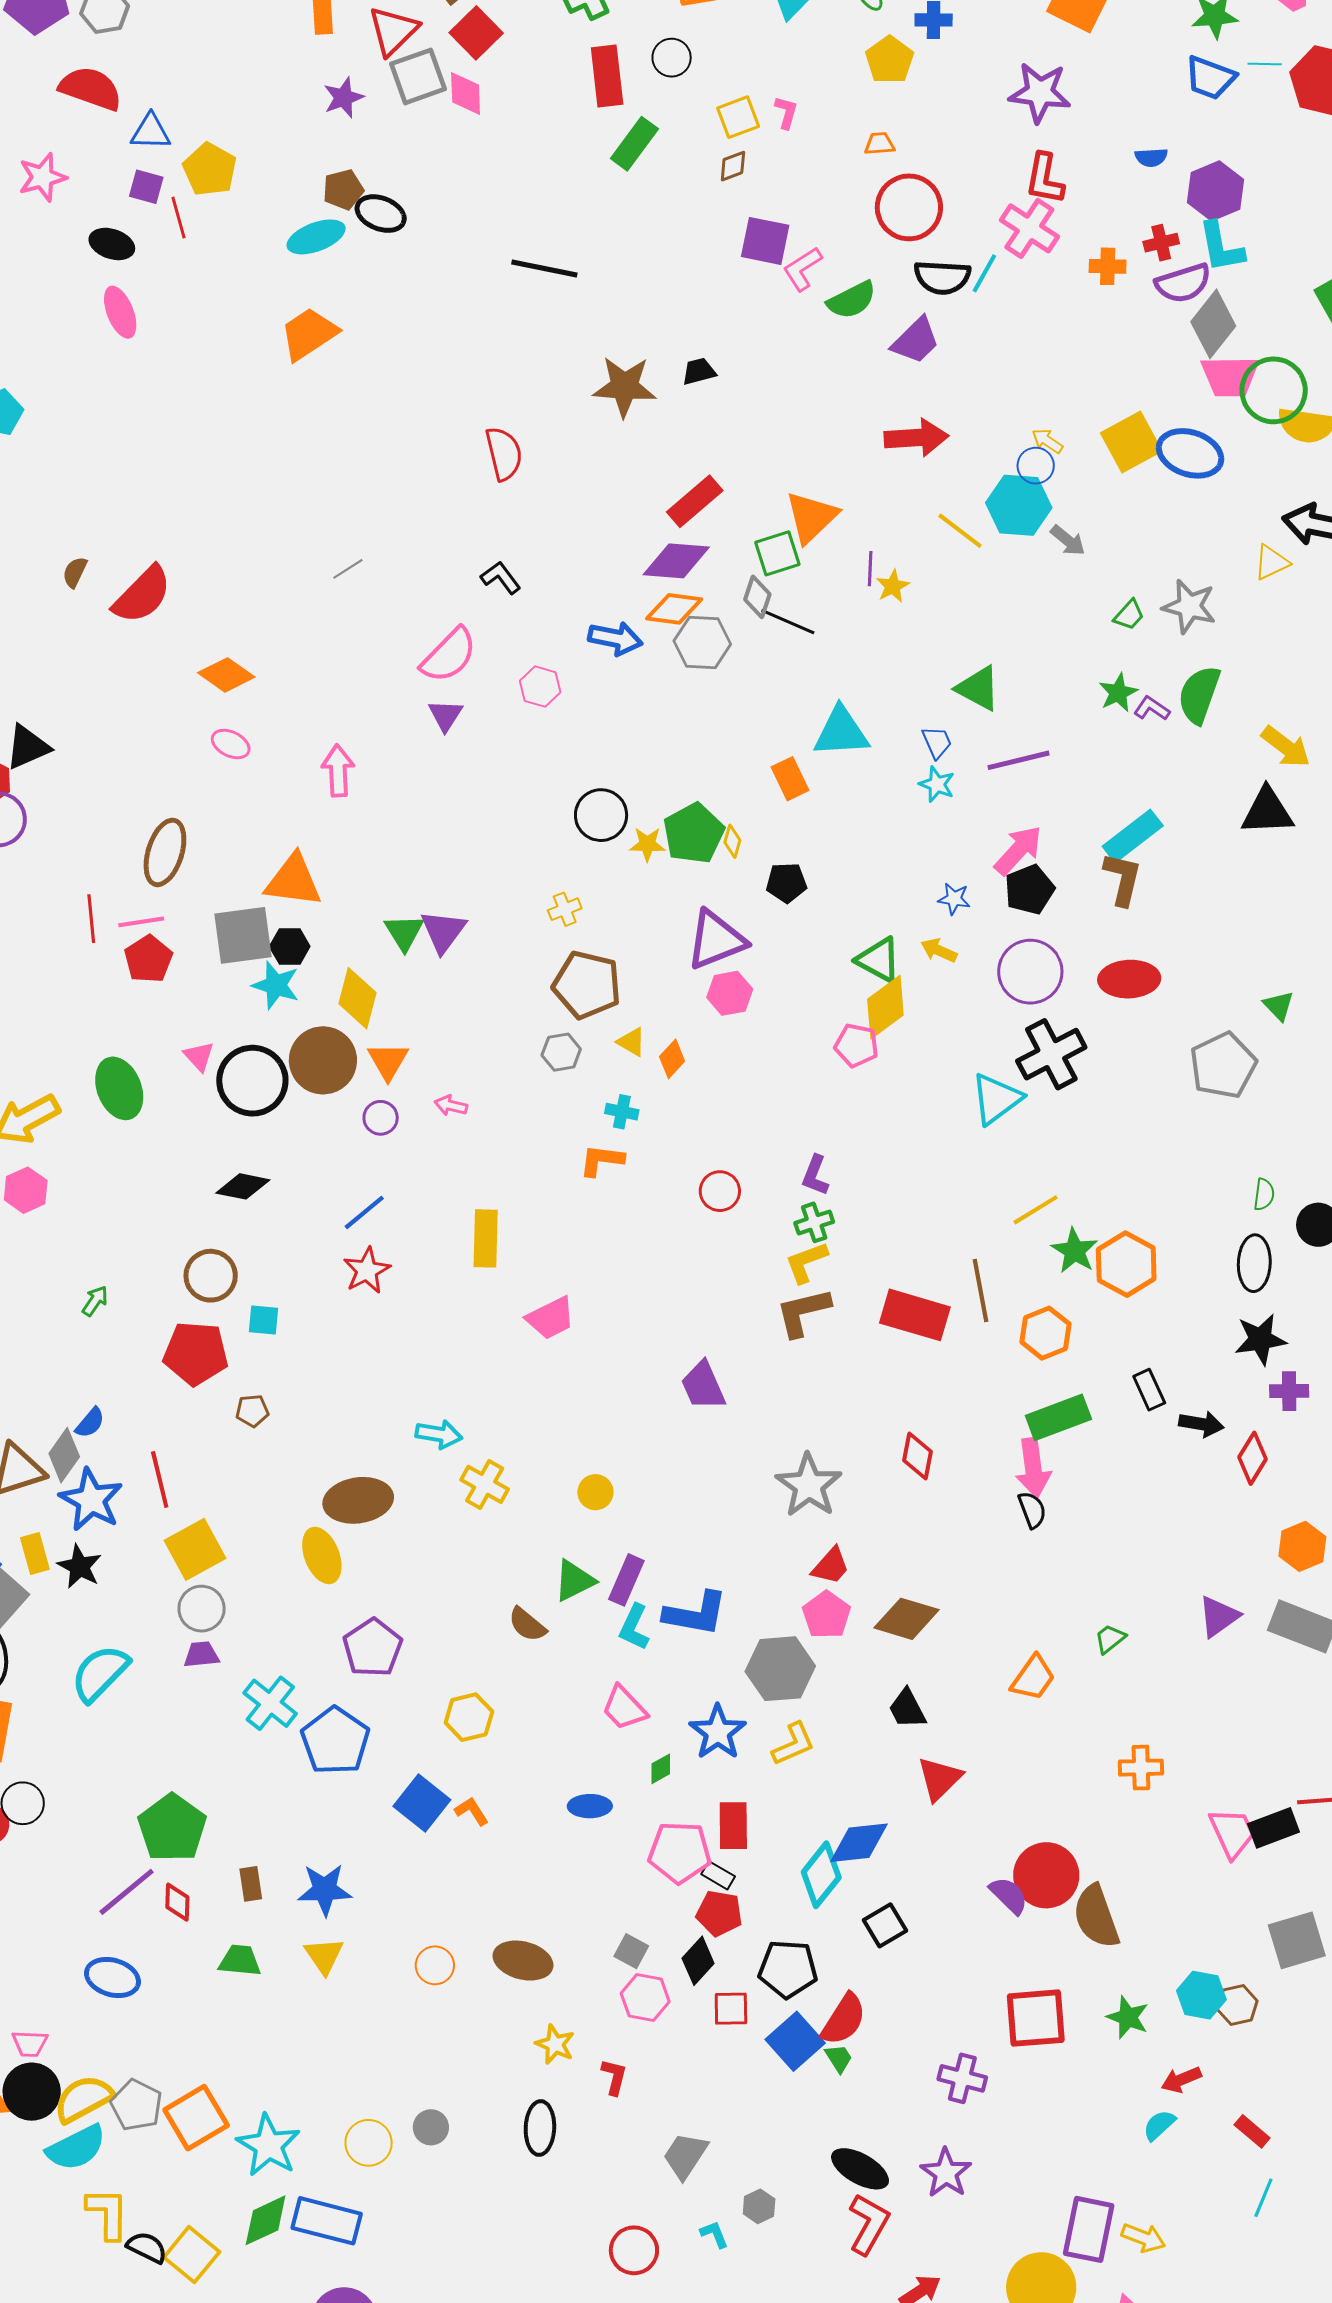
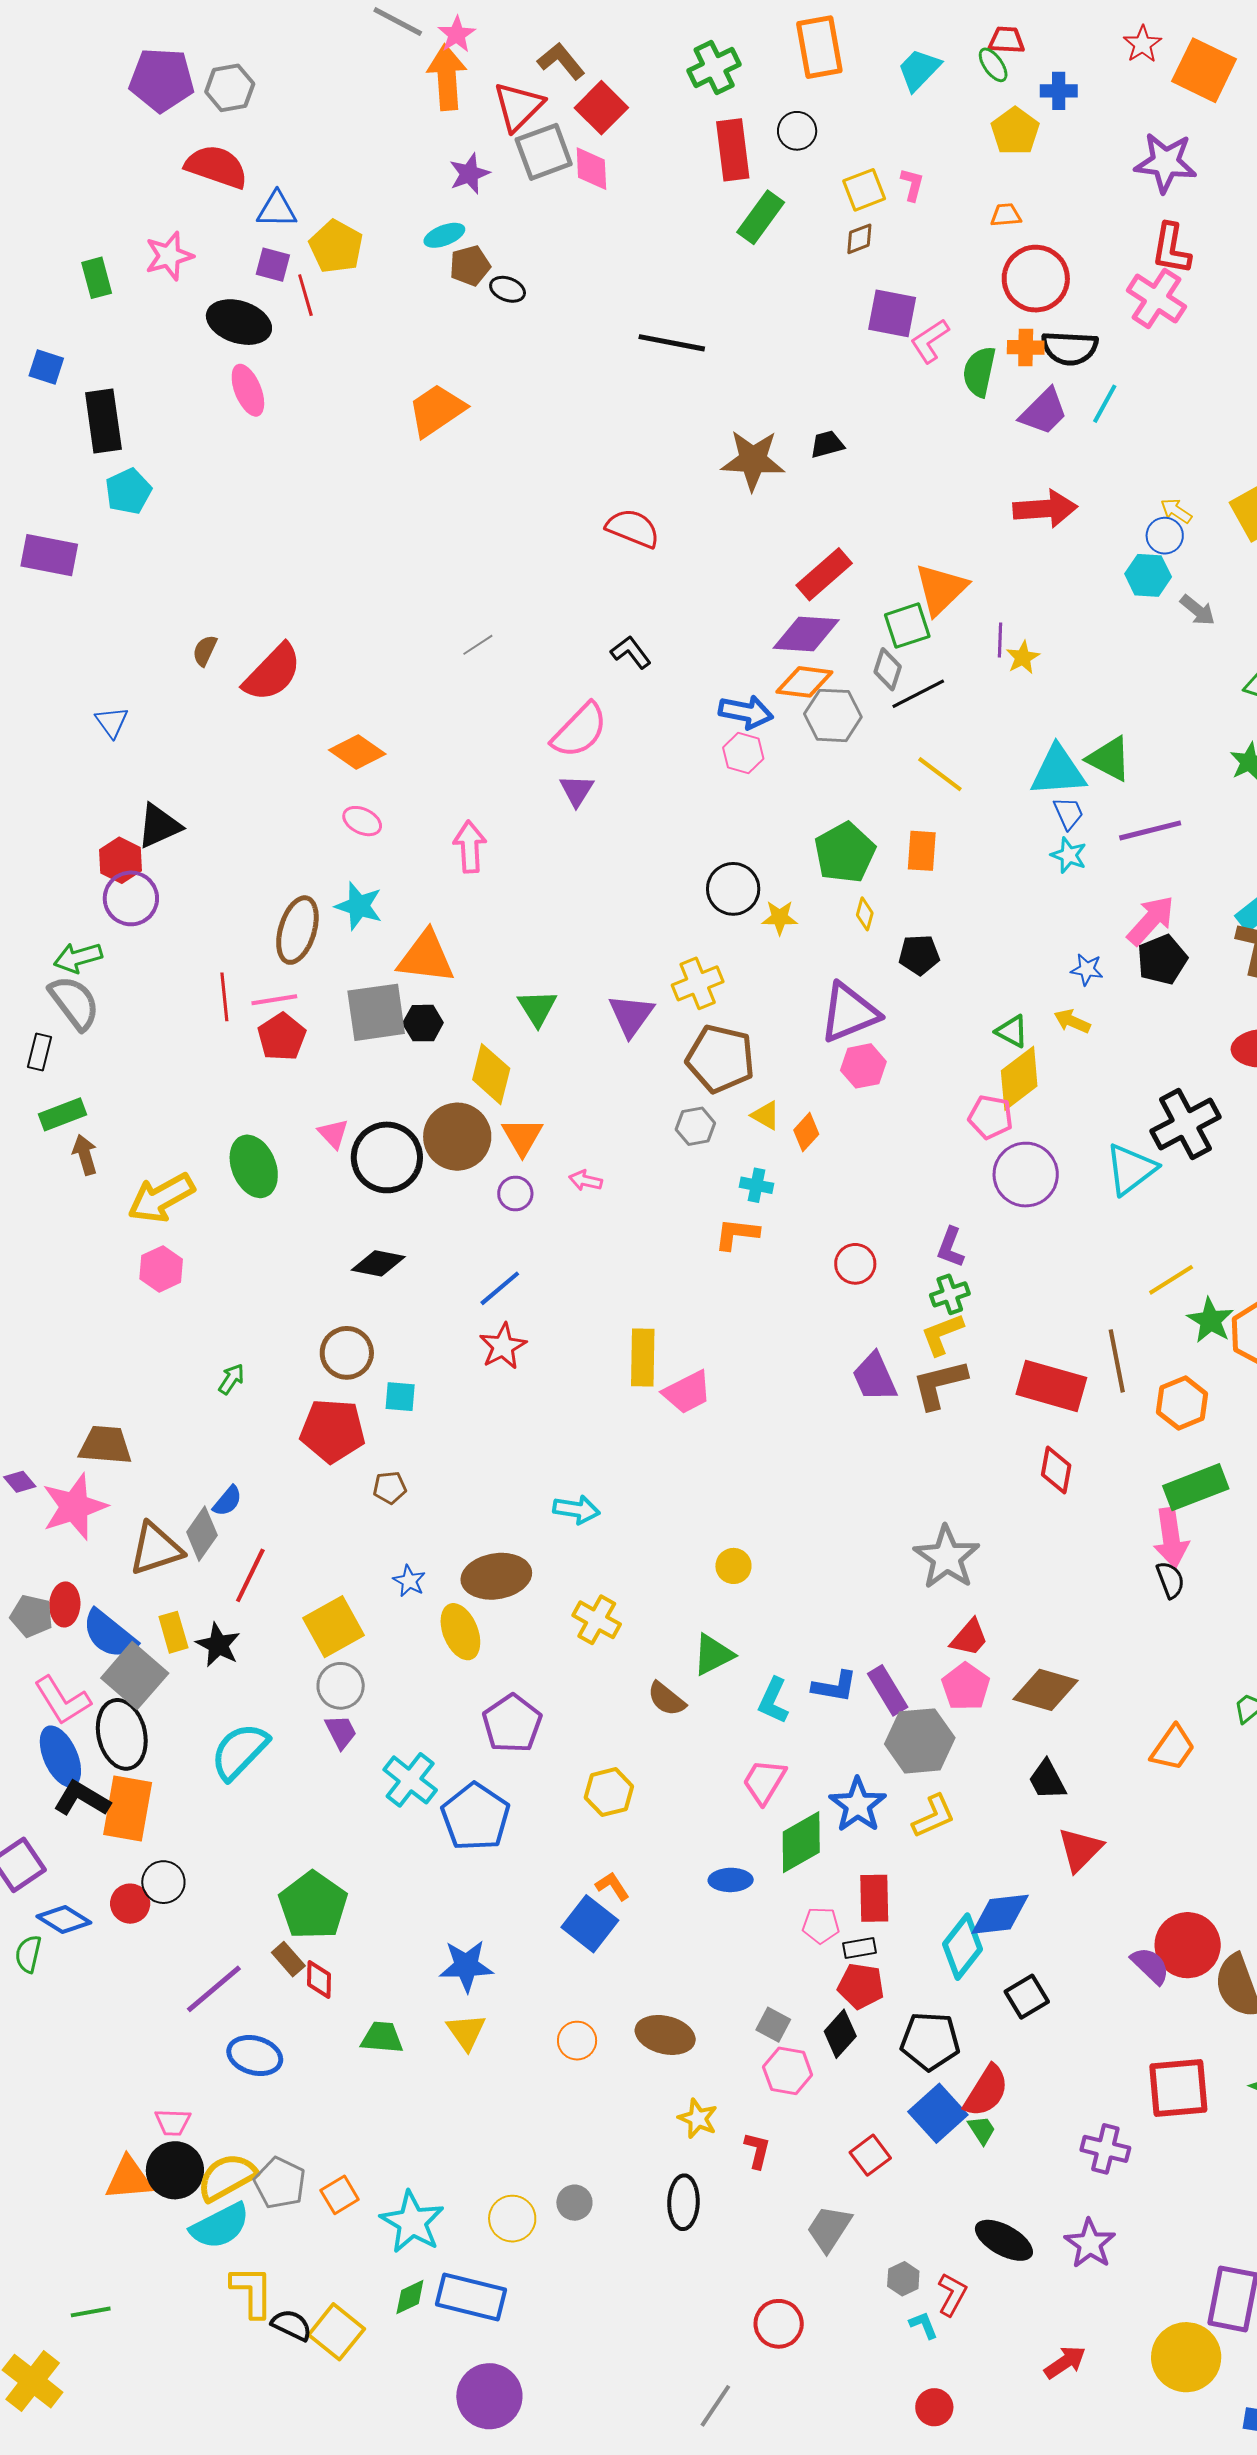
black ellipse: (381, 214) -> (508, 289), size x0.7
cyan ellipse: (316, 237) -> (444, 235), moved, size x0.7
black ellipse: (112, 244) -> (239, 322), size x1.4
orange cross: (1108, 266) -> (1026, 347), moved
cyan line: (984, 273) -> (1105, 404), moved
green semicircle: (852, 300) -> (979, 372), turned 129
red semicircle: (504, 454) -> (633, 528), turned -54
cyan hexagon: (1019, 505) -> (1148, 575), size x0.7
yellow line: (960, 531) -> (940, 774), moved
black line: (788, 622) -> (918, 694), turned -50
pink hexagon: (540, 687) -> (743, 753), moved
cyan triangle: (841, 732) -> (1058, 771), moved
orange rectangle: (790, 779) -> (922, 851), turned 30
green pentagon: (694, 833) -> (845, 853), moved
yellow cross: (565, 909) -> (698, 983), size x1.5
purple triangle: (443, 931) -> (631, 1015), moved
green triangle: (879, 960) -> (1012, 1031), size x0.7
purple circle: (1030, 972) -> (1026, 1175), moved
cyan star: (276, 985) -> (359, 906), moved
yellow rectangle: (486, 1238) -> (643, 1358), moved
purple trapezoid: (703, 1386) -> (874, 1377), moved
red diamond: (917, 1456) -> (1056, 1470), moved
red line: (160, 1480) -> (250, 1575), moved, turned 40
yellow cross: (485, 1484) -> (597, 1620), moved
blue star: (91, 1500) -> (409, 1581), moved, size x0.5
purple rectangle: (626, 1580) -> (888, 1690), moved, turned -54
blue L-shape: (696, 1614) -> (835, 1687), size x0.7
purple trapezoid: (201, 1655) -> (341, 1732), turned 69
pink trapezoid: (624, 1708) -> (764, 1781), turned 75
green diamond: (661, 1769) -> (801, 1842), size x2.0
blue square: (422, 1803) -> (590, 1924), moved
pink pentagon: (680, 1852) -> (821, 1925), size x0.6
black rectangle: (718, 1875) -> (860, 1948), turned -40
brown rectangle: (251, 1884) -> (288, 1959), moved, turned -32
purple line: (127, 1892) -> (214, 1989), moved
red square: (731, 2009) -> (870, 2155), moved, turned -36
orange square: (196, 2118) -> (340, 2195), size x0.6
green diamond: (266, 2220) -> (410, 2297), size x0.7
red L-shape: (869, 2224) -> (952, 2294), moved, size x0.7
cyan L-shape: (714, 2234) -> (924, 2325), moved

